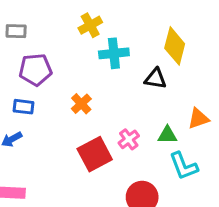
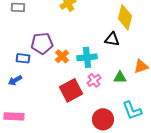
cyan cross: (114, 53) -> (87, 57), moved
purple pentagon: (35, 70) -> (42, 43), moved
cyan L-shape: (184, 166) -> (132, 110), moved

